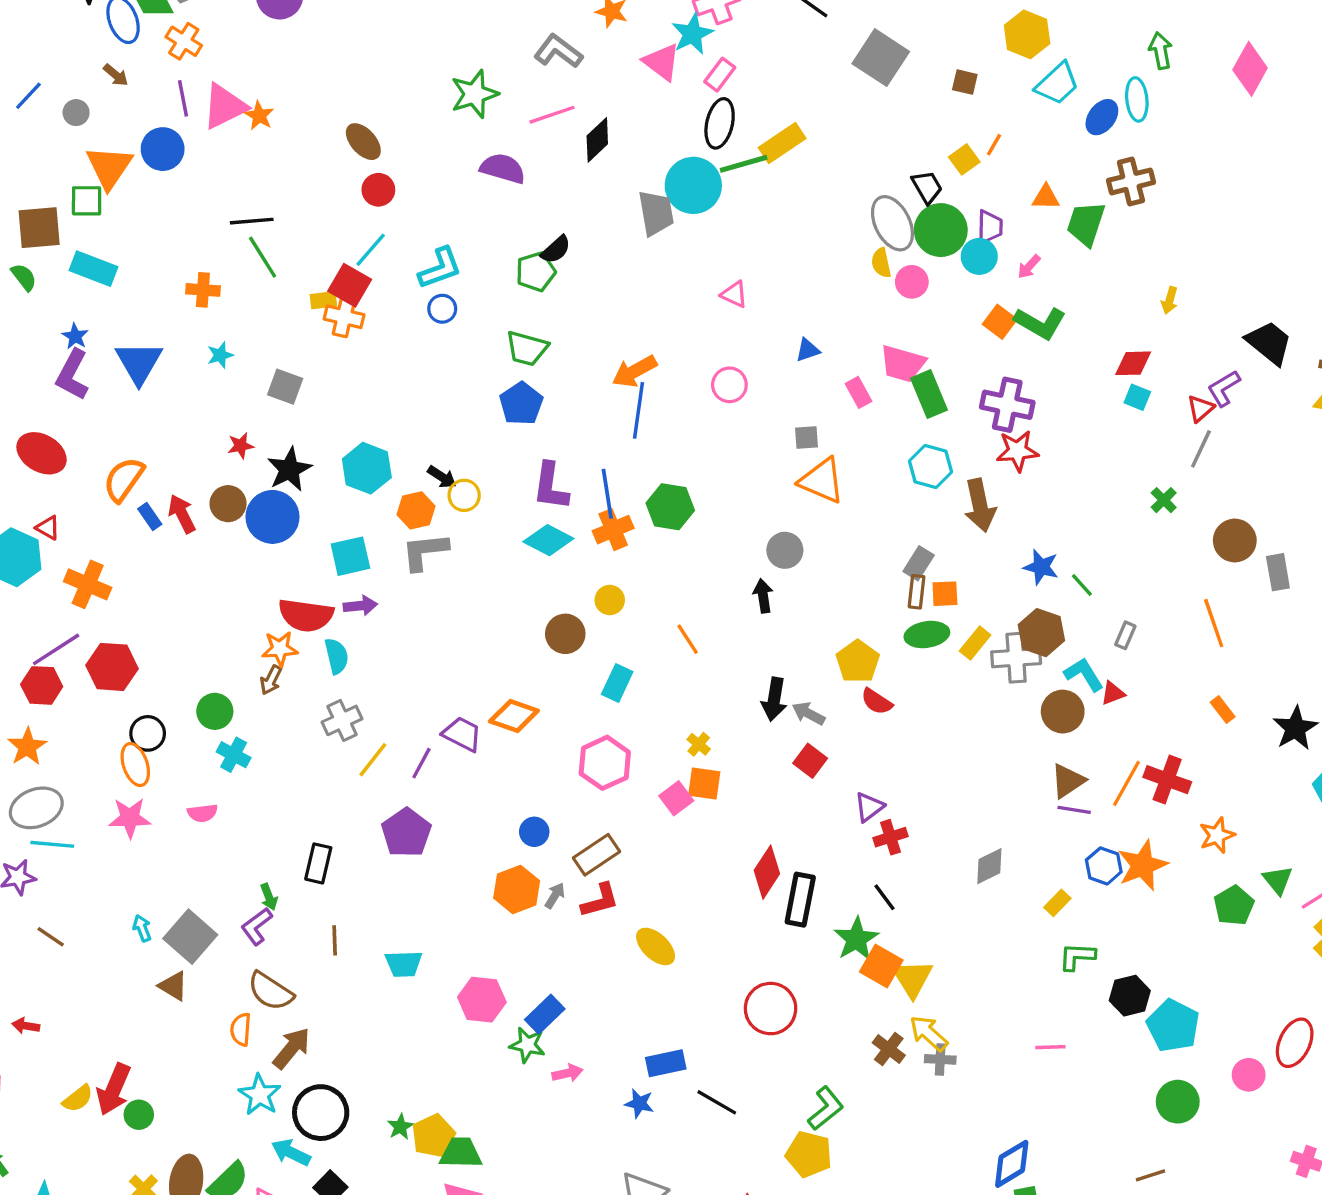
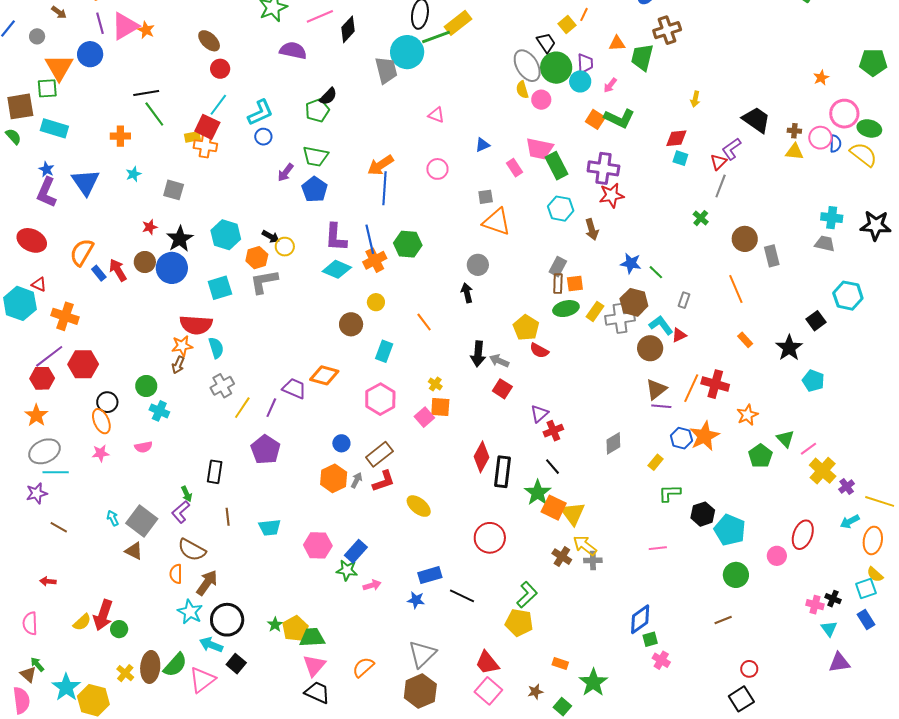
brown arrow: (980, 505) -> (592, 229), size x0.7
purple arrow: (360, 606) -> (286, 173), moved, turned 138
pink star: (130, 818) -> (100, 453), size x0.7

